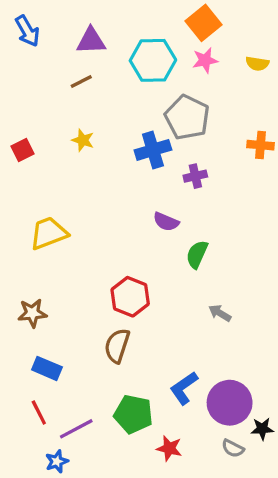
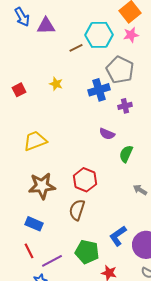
purple triangle: (91, 41) -> (46, 26), moved
brown line: (81, 82) -> (76, 48), moved
brown star: (32, 313) -> (42, 186), moved, size x1.5

